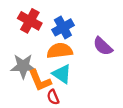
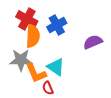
purple semicircle: (103, 46) -> (93, 42), turned 114
orange semicircle: (60, 51) -> (33, 36), moved, turned 100

